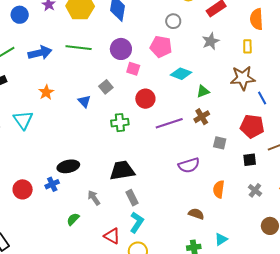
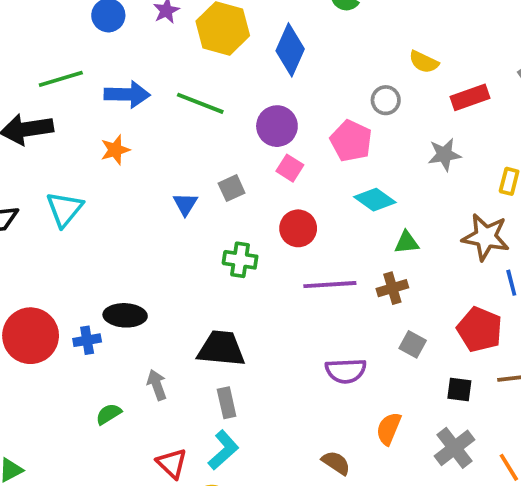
orange star: (46, 92) -> (115, 150), moved
red circle: (23, 189) -> (31, 336), size x1.5
gray cross: (255, 190) -> (454, 448), size x1.5

